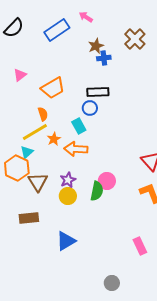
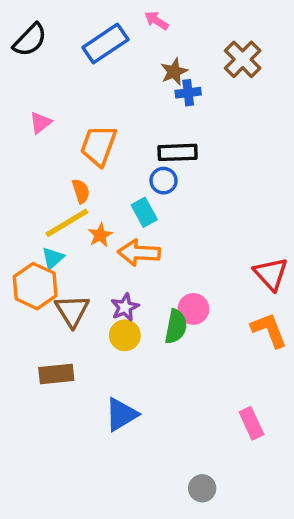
orange trapezoid: (53, 88) -> (98, 145), turned 140

